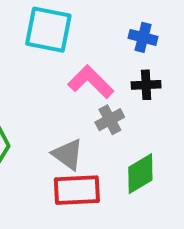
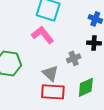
pink L-shape: (91, 82) -> (43, 35), moved

